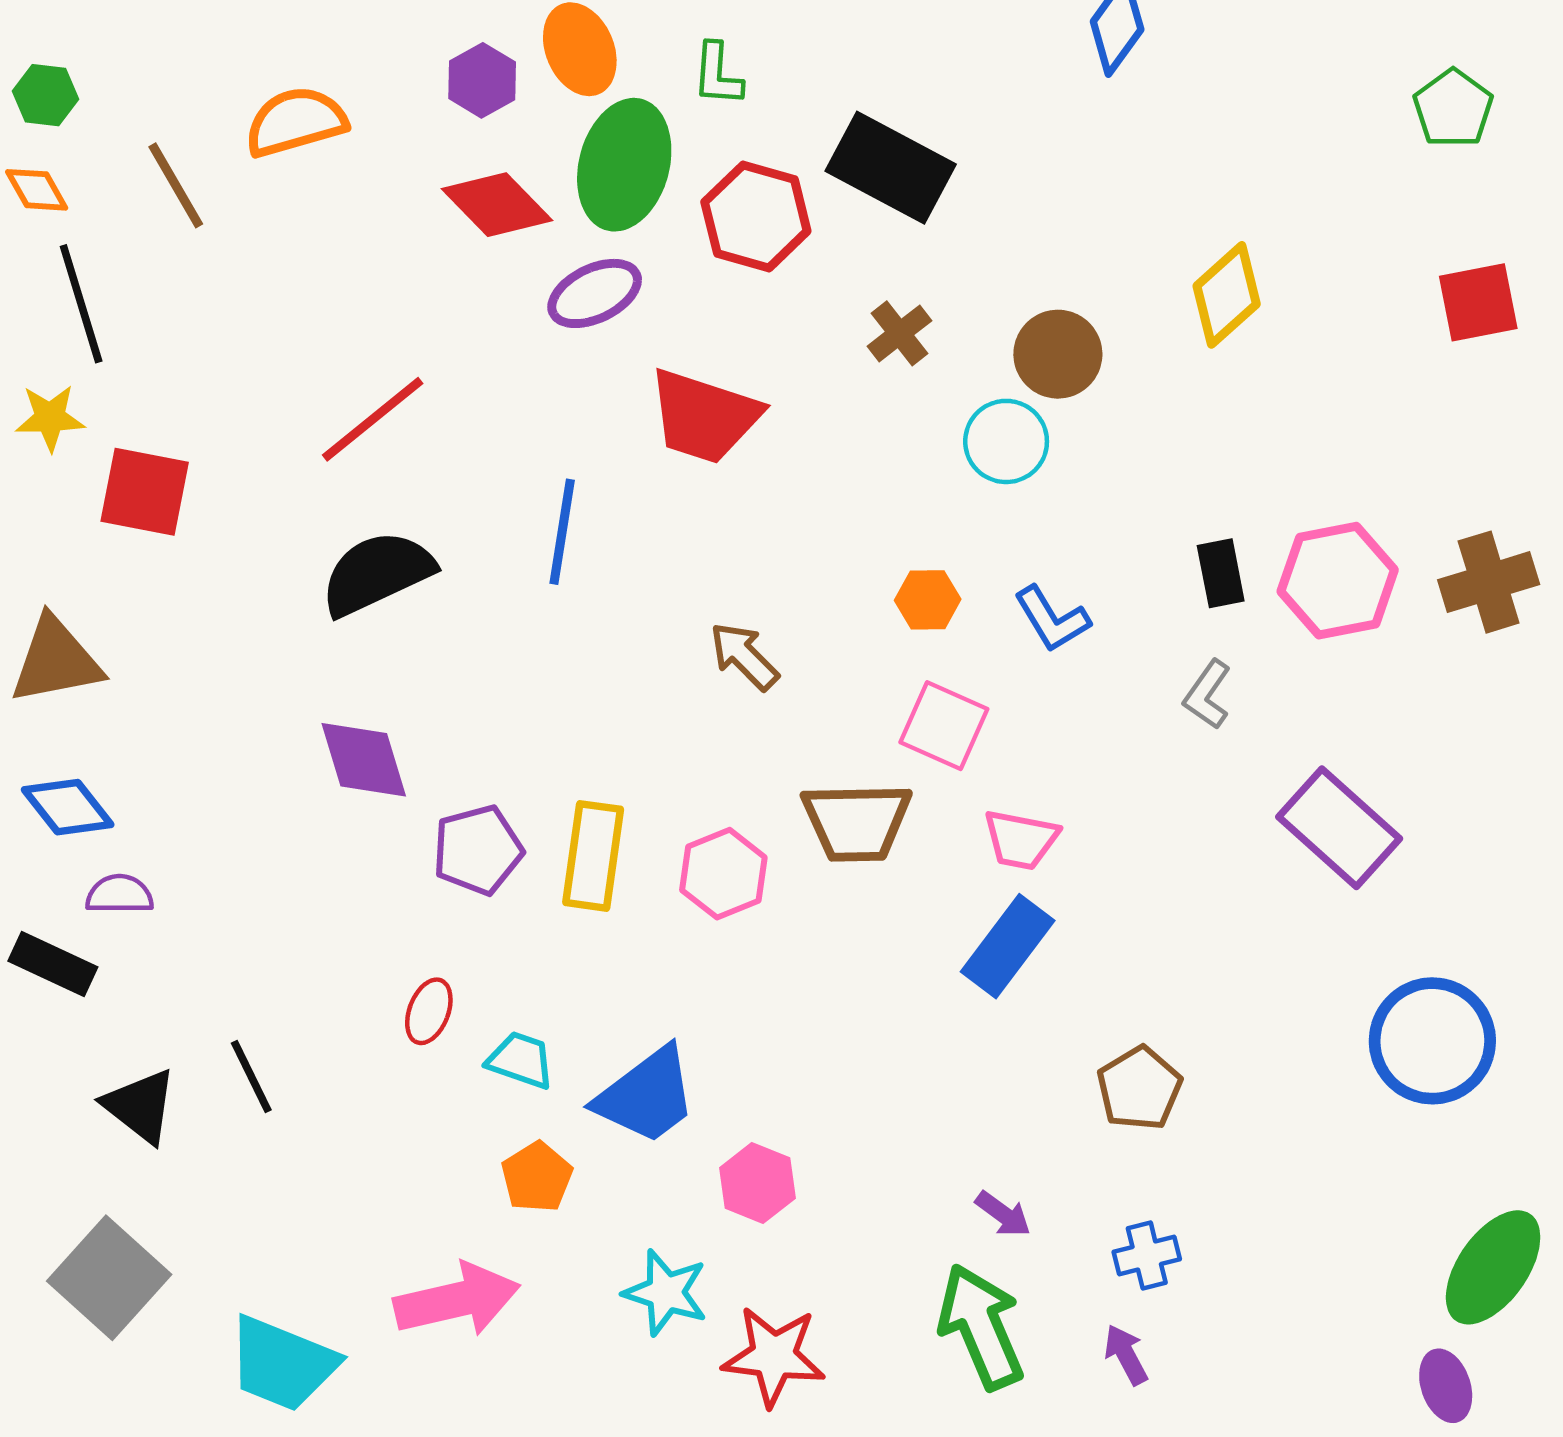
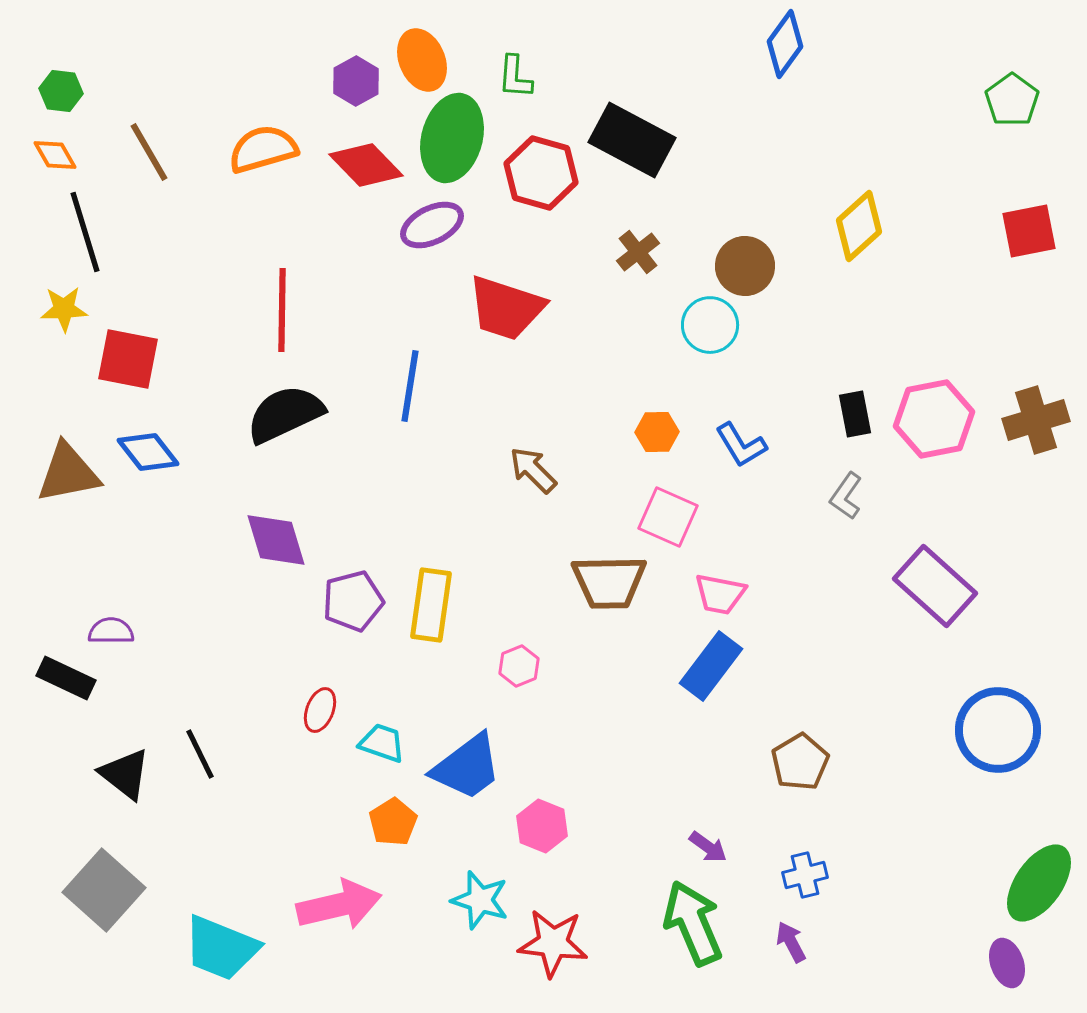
orange semicircle: (296, 122) -> (263, 149), moved
red line: (373, 419) -> (282, 310), turned -50
blue diamond: (68, 807) -> (148, 452), moved
pink hexagon: (723, 874) -> (519, 666), moved, size x0.7

